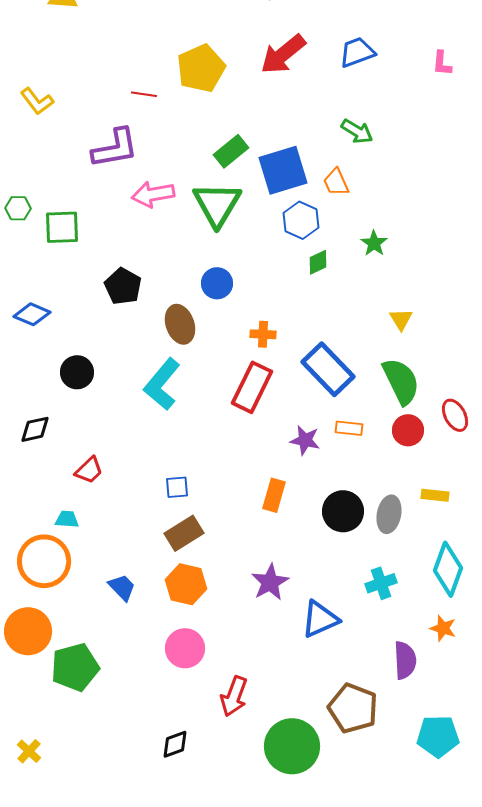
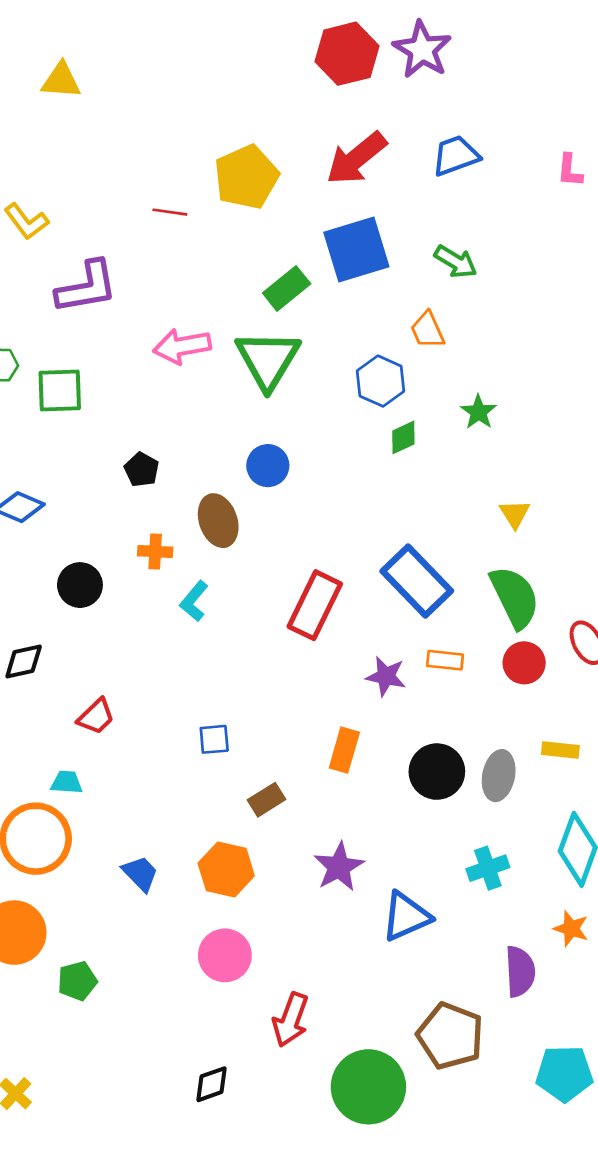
purple L-shape: (115, 148) -> (87, 287), moved
blue square: (283, 170) -> (356, 250), moved
black pentagon: (123, 286) -> (142, 470), size x0.7
orange cross: (263, 334) -> (155, 551), moved
cyan L-shape: (162, 384) -> (194, 601), size x0.6
brown rectangle: (184, 533) -> (266, 800), moved, size x0.7
green pentagon: (75, 667) -> (77, 981), size x0.6

